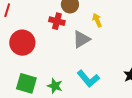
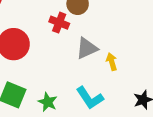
yellow arrow: (97, 20) -> (112, 62), moved

